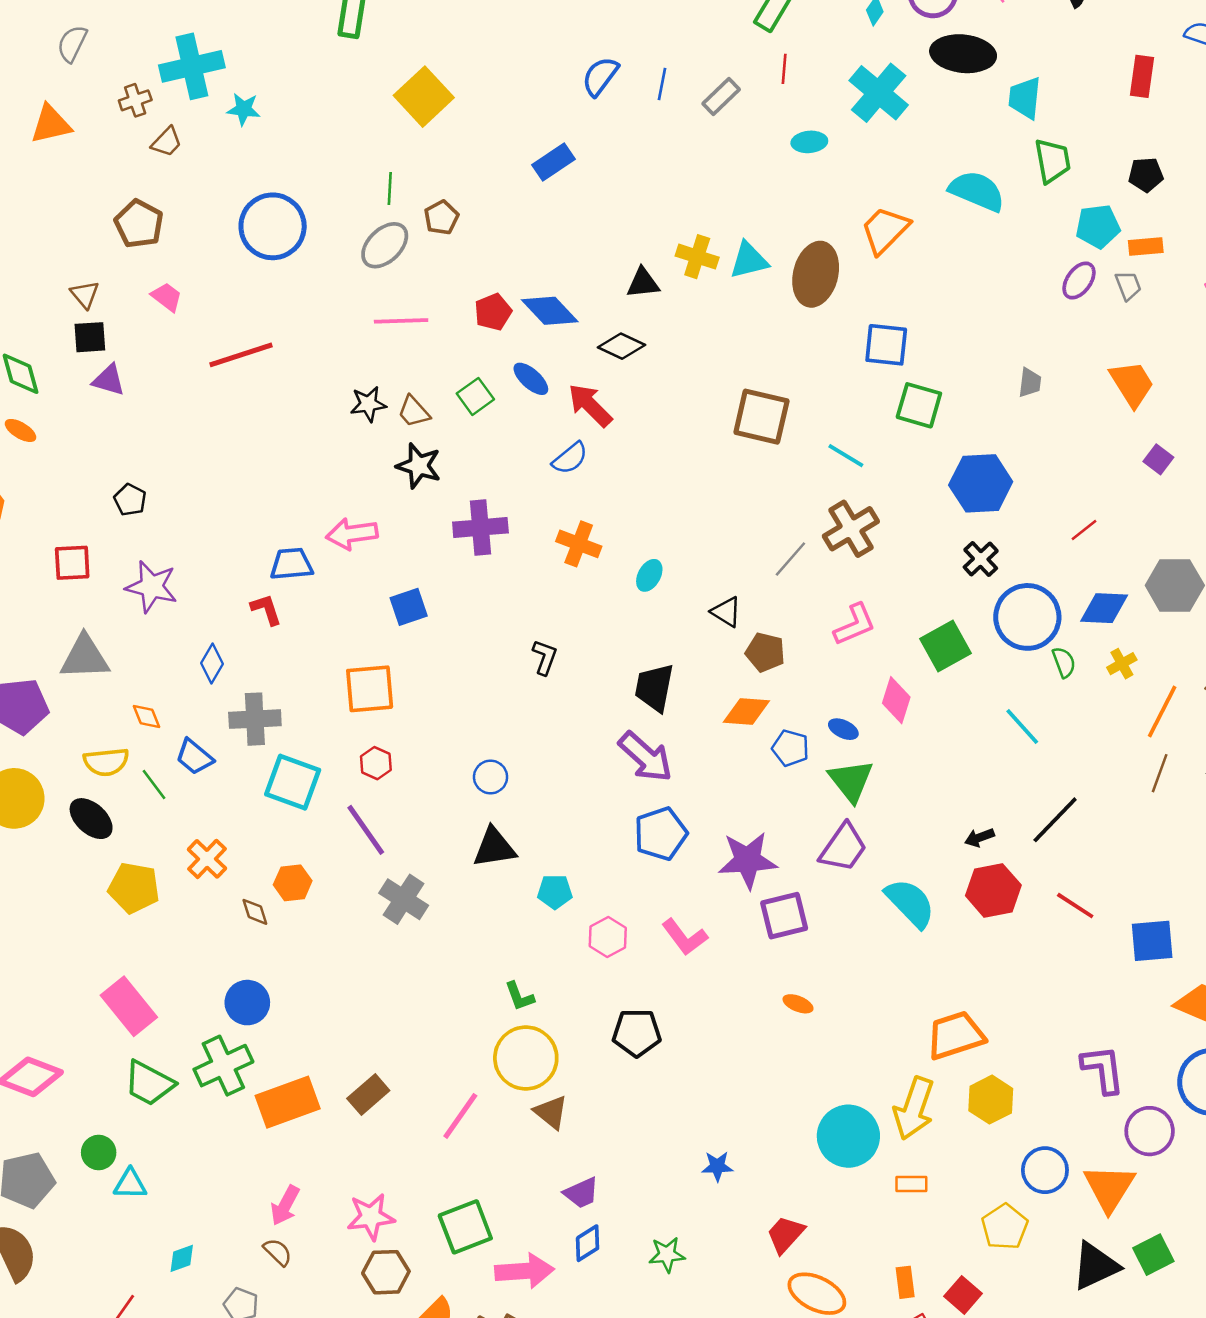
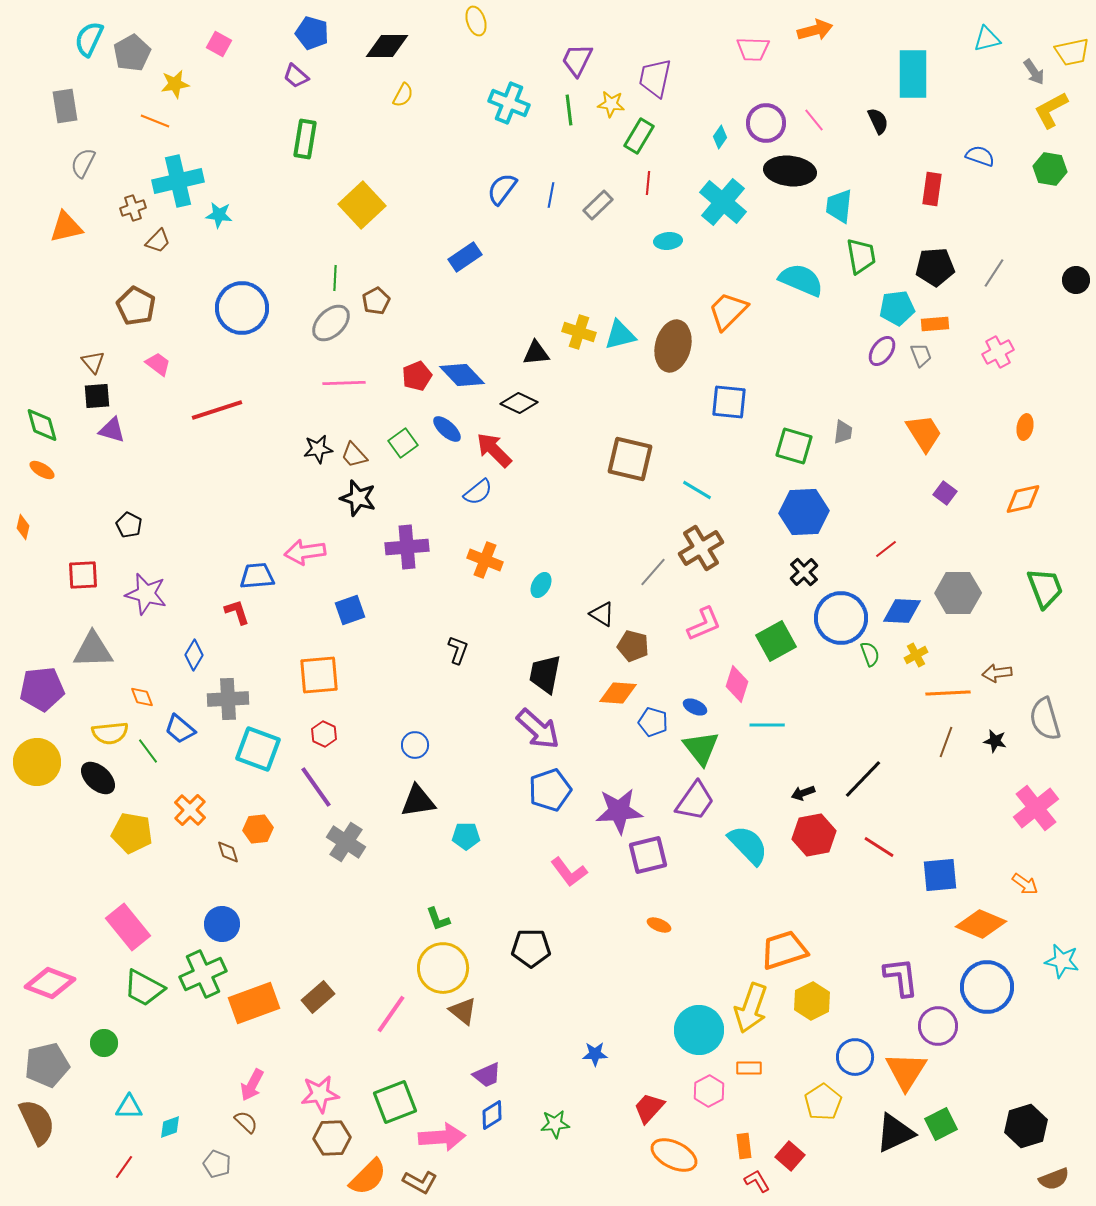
black pentagon: (1146, 175) -> (935, 267), size x1.4
green square: (919, 405) -> (794, 446), moved
orange line: (1162, 711) -> (948, 693), turned 60
cyan line: (1022, 727) -> (767, 725), moved, turned -48
pink hexagon: (608, 937) -> (709, 1091), moved
cyan triangle: (130, 1184) -> (129, 1107), moved

